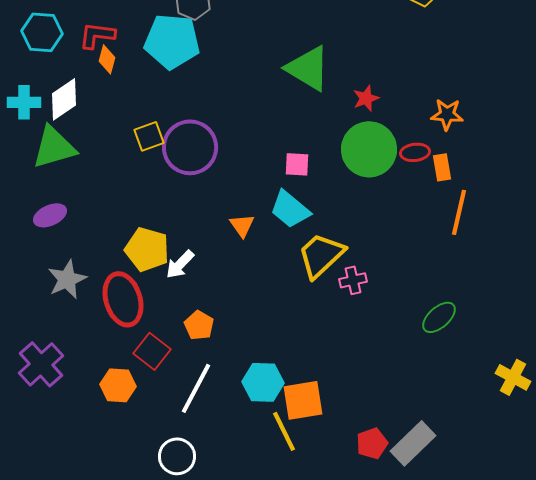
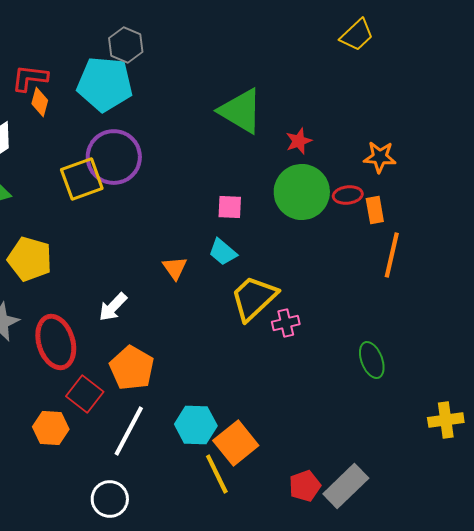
yellow square: (149, 136) -> (82, 179), size x1.4
purple circle: (190, 147) -> (114, 157), moved
cyan trapezoid: (290, 209) -> (223, 252), size x0.7
yellow pentagon: (147, 249) -> (30, 259), moved
green ellipse: (439, 317) -> (372, 360), turned -69
orange pentagon: (199, 325) -> (132, 368), size x1.5
yellow cross: (513, 377) -> (446, 420), turned -36
orange square: (303, 400) -> (236, 443), turned -30

